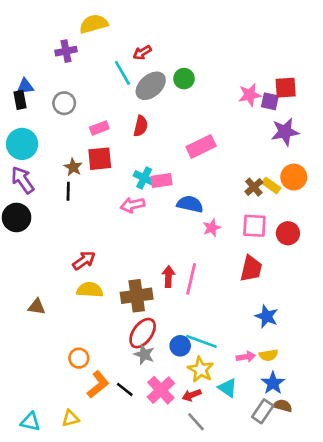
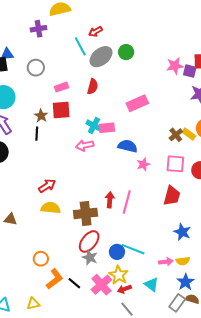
yellow star: (201, 370) -> (119, 275), moved

